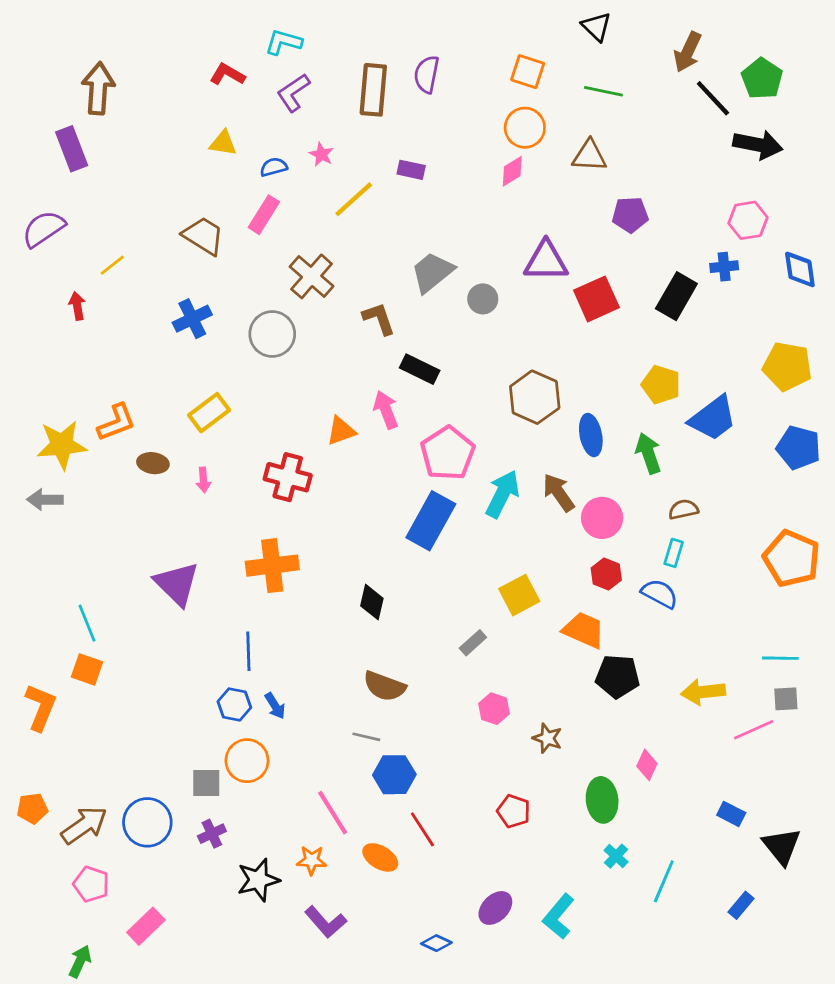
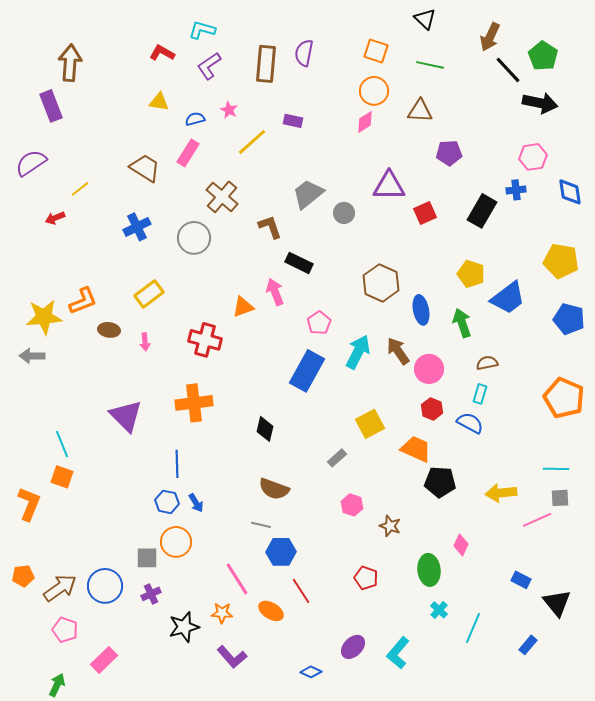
red square: (596, 299) -> (425, 213), size x0.7
red arrow: (77, 306) -> (55, 218), turned -102
pink pentagon: (448, 453) -> (319, 323), size x0.6

